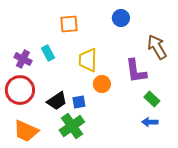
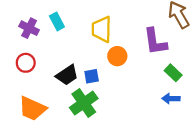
red circle: (20, 90) -> (26, 63), size x0.6

